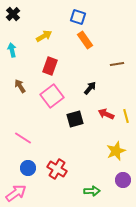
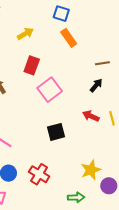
black arrow: (90, 88) -> (96, 85), moved
pink square: (52, 96) -> (50, 90), moved
black square: (75, 119) -> (56, 132), moved
yellow star: (116, 151) -> (91, 170), moved

